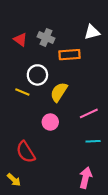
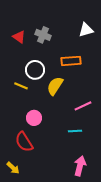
orange rectangle: (70, 55) -> (71, 61), moved
pink circle: (50, 122) -> (34, 118), moved
cyan line: (93, 141) -> (75, 131), moved

